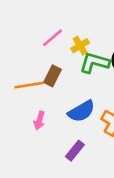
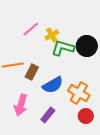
brown rectangle: (53, 76) -> (32, 72), moved
pink arrow: (39, 121) -> (21, 105), moved, size x1.5

